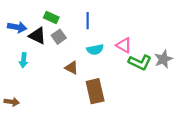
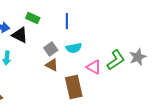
gray square: (59, 37) -> (51, 49), moved
pink triangle: (124, 45) -> (94, 67), moved
green L-shape: (140, 62) -> (116, 60), turned -60

